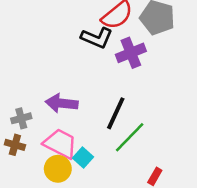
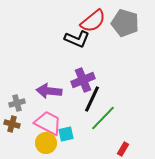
purple cross: (131, 53) -> (83, 80), moved
cyan square: (83, 157) -> (66, 134), turned 35

